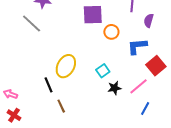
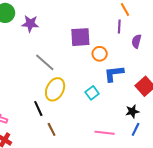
gray line: (32, 24) -> (45, 62), moved
blue L-shape: (137, 46) -> (114, 74), moved
pink line: (139, 86) -> (105, 133), moved, turned 48
black star: (114, 88) -> (132, 111), moved

